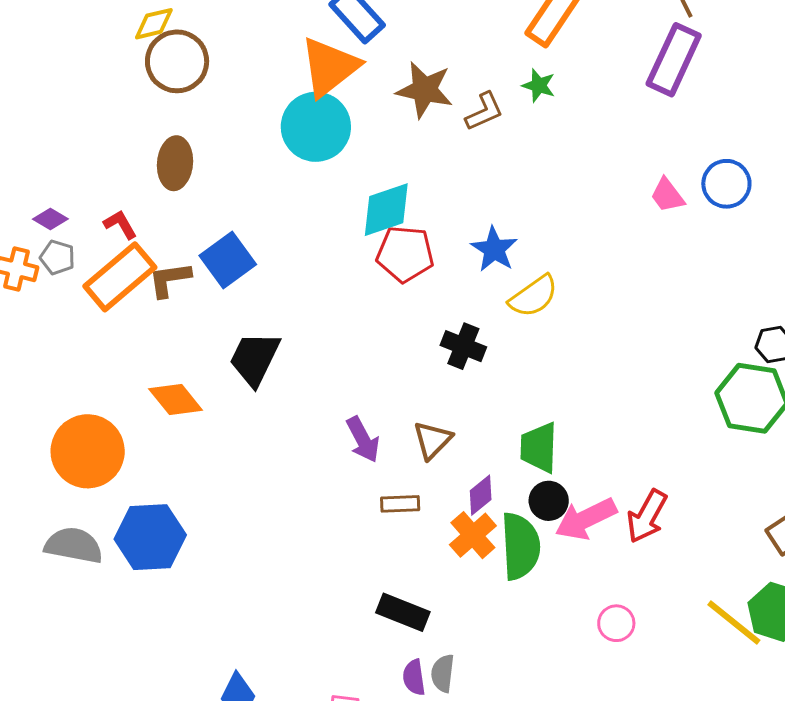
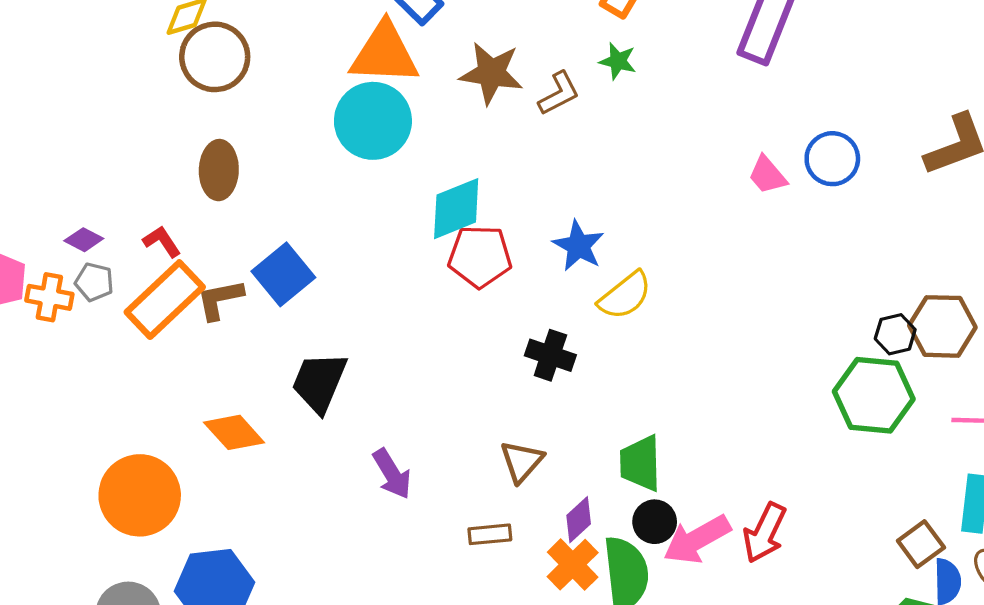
orange triangle: (330, 67) -> (384, 54), turned 44
purple arrow: (363, 440) -> (392, 474), moved

